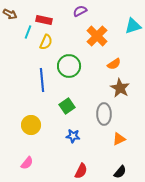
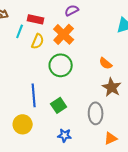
orange cross: (97, 36) -> (64, 34), moved
orange semicircle: (114, 64) -> (106, 63), turned 72
blue line: (42, 80) -> (34, 95), moved

